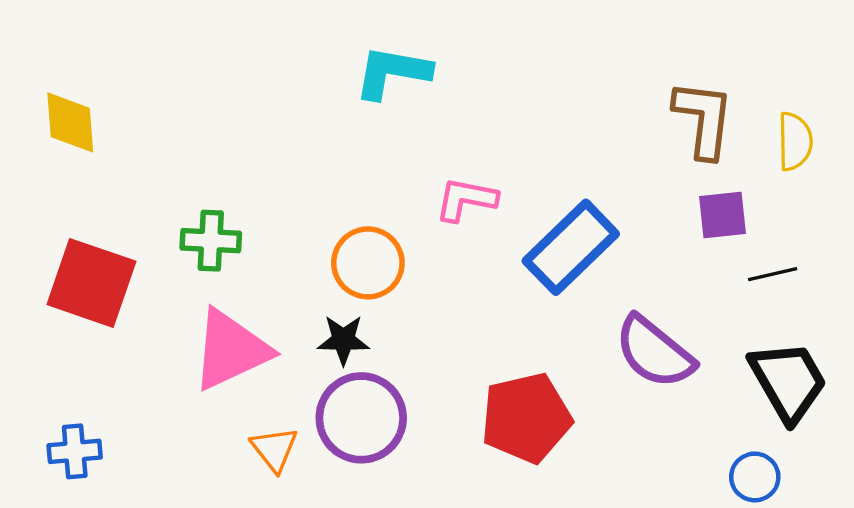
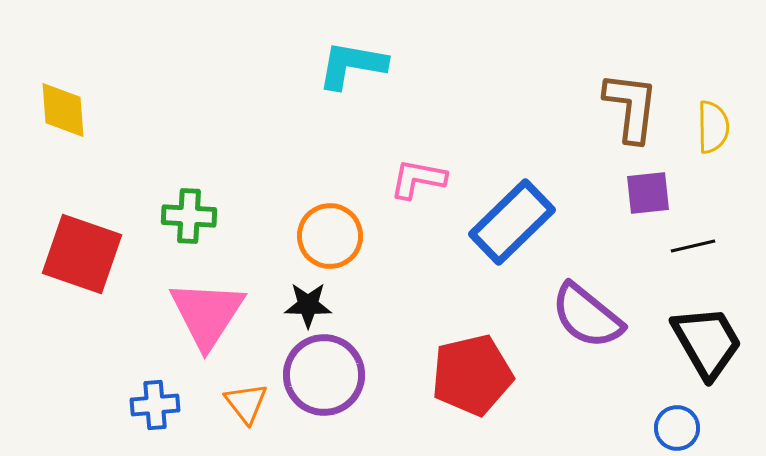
pink triangle: (231, 350) -> (207, 314), turned -32
blue cross: (75, 451) -> (155, 405), moved

